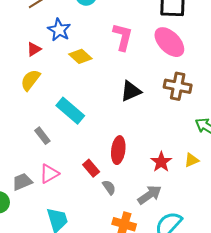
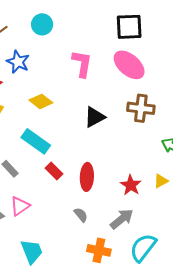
yellow diamond: (80, 56) -> (41, 101), moved
red rectangle: (91, 168) -> (54, 171), moved

